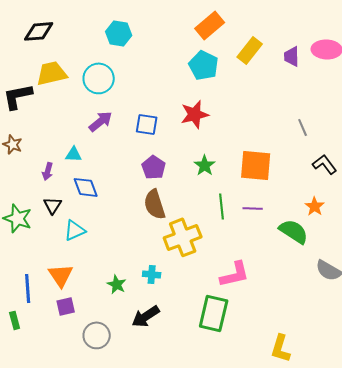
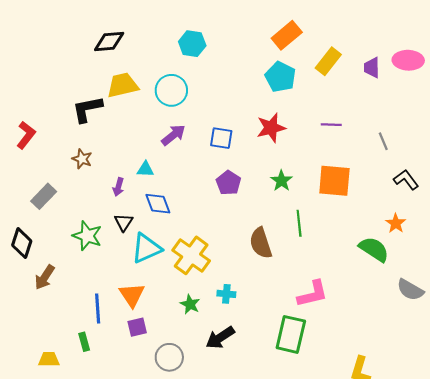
brown semicircle: (155, 204) -> (261, 243), moved
purple line: (253, 208) -> (331, 125), moved
cyan triangle: (75, 230) -> (146, 248), size x1.4
yellow cross: (183, 237) -> (191, 255), moved, turned -33

